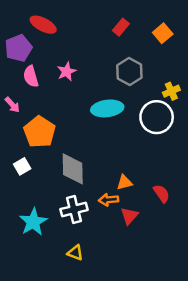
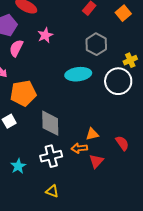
pink star: (67, 71) -> (45, 35), moved
pink semicircle: (31, 76) -> (16, 48), turned 42
orange pentagon: (39, 132) -> (23, 93), turned 30
cyan star: (33, 222) -> (18, 166), size x0.7

